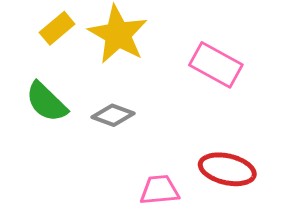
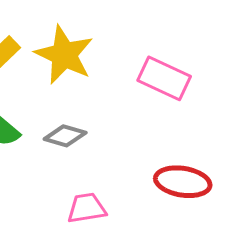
pink trapezoid: (159, 190) -> (87, 208), moved

